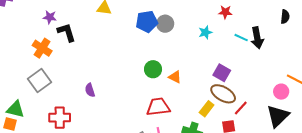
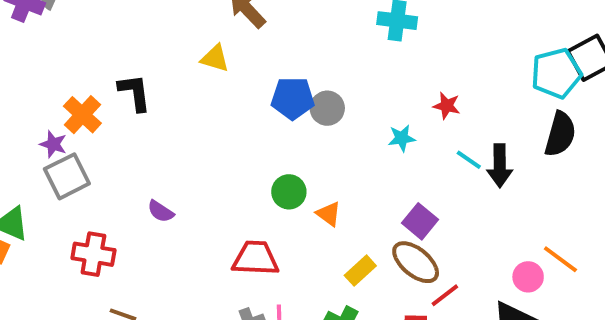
purple star: (50, 17) -> (53, 144), moved
black semicircle: (285, 17) -> (560, 134), size x1.6
purple semicircle: (90, 90) -> (161, 211), turned -48
red trapezoid: (158, 107) -> (255, 258), moved
yellow rectangle: (207, 109) -> (360, 271), moved

